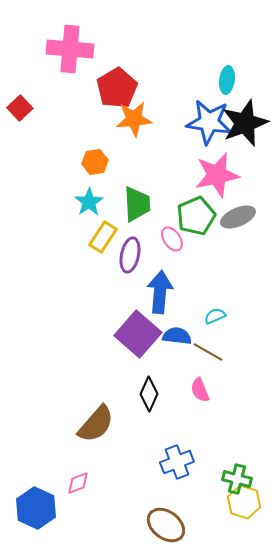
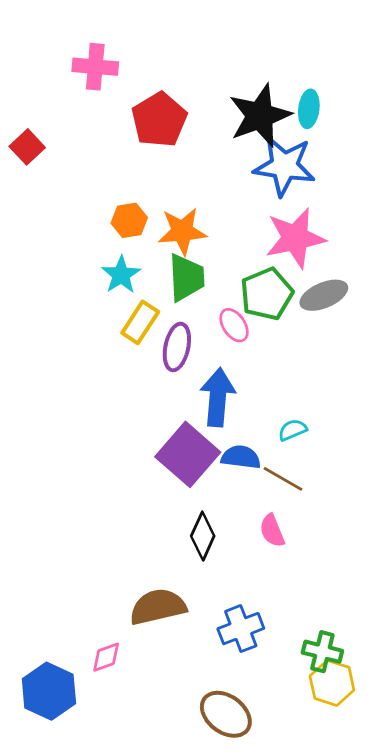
pink cross: (70, 49) -> (95, 67), size x0.7
orange star: (134, 119) -> (182, 231), moved
black star: (245, 123) -> (260, 116), moved
brown semicircle: (96, 424) -> (158, 607), moved, turned -144

